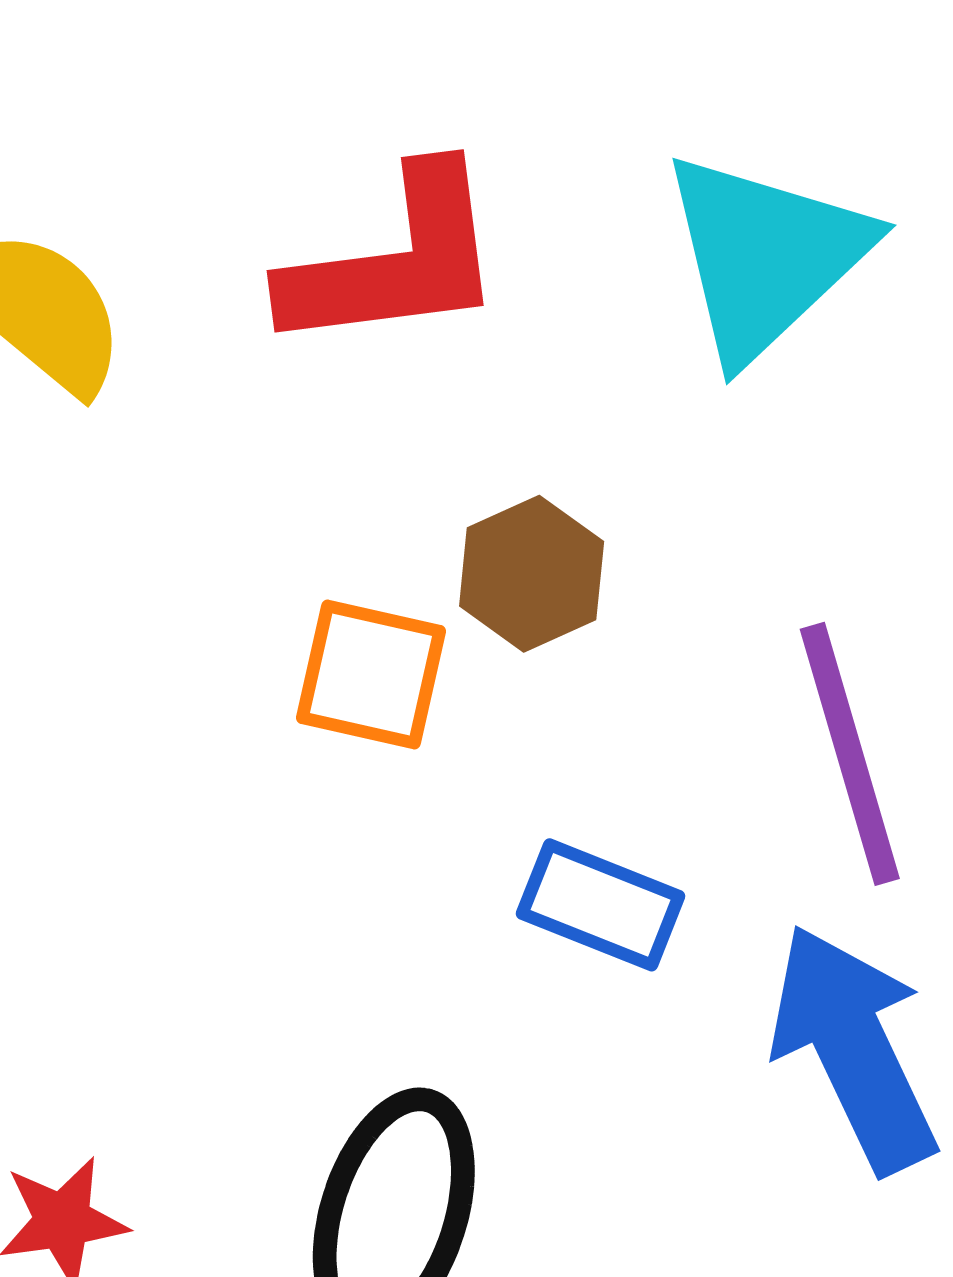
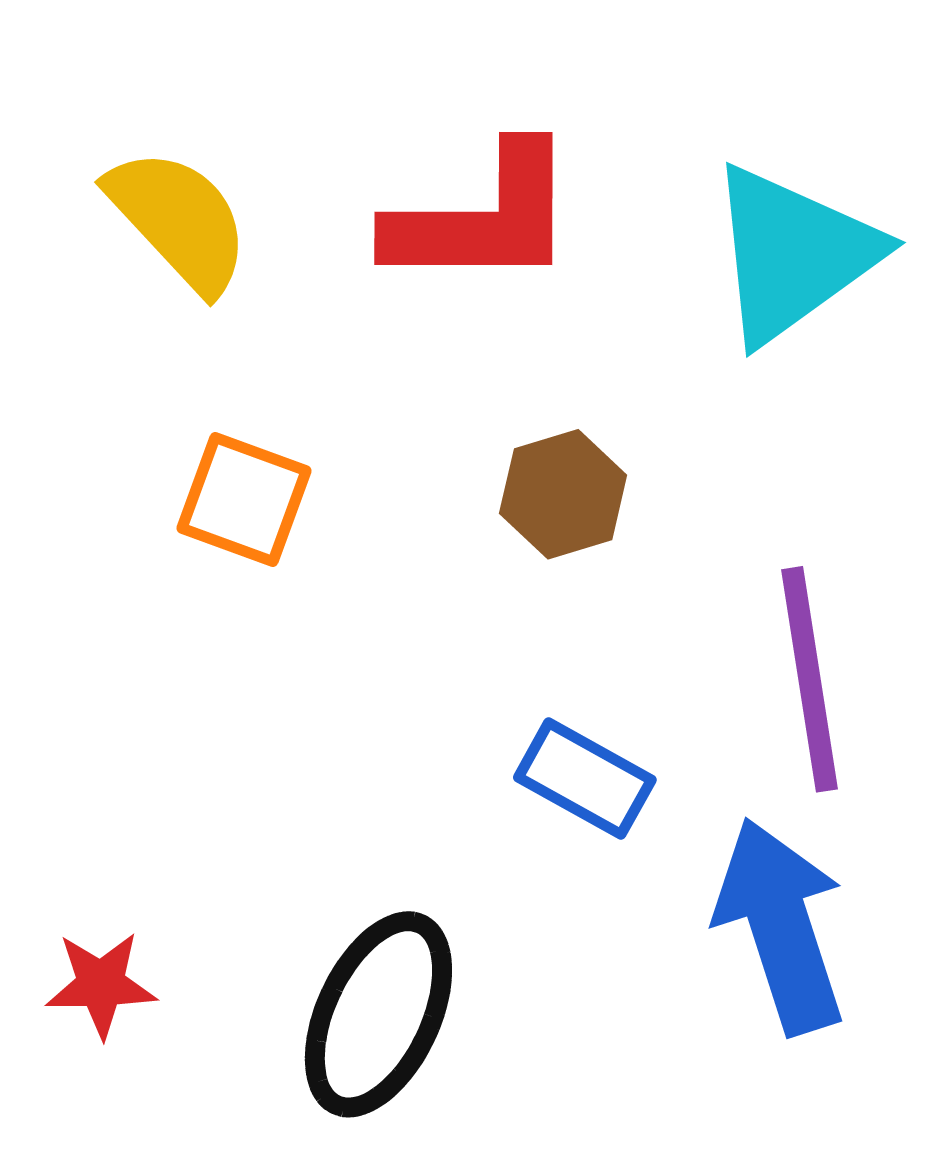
orange square: (371, 675) -> (244, 499), moved

